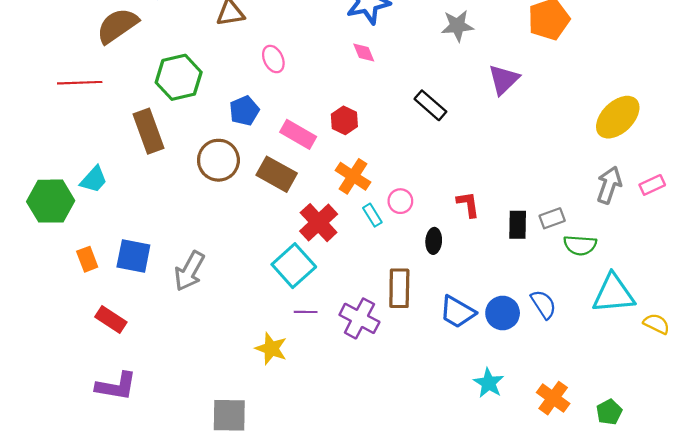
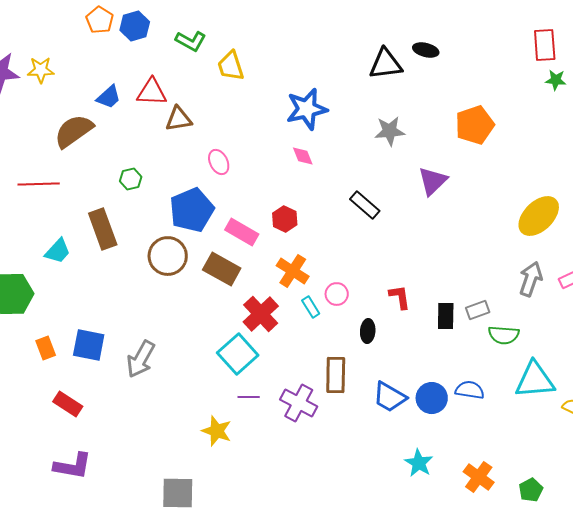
green hexagon: (179, 77) -> (131, 179), size x0.5
blue pentagon: (244, 111) -> (192, 210), size x1.6
cyan trapezoid: (94, 180) -> (58, 251), moved
blue semicircle: (543, 304) -> (470, 390), turned -48

